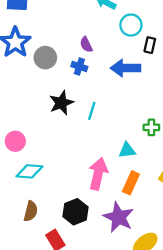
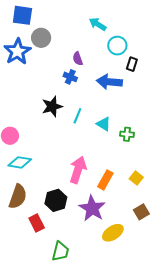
gray circle: (45, 58) -> (41, 38), moved
cyan triangle: (127, 150) -> (104, 124), moved, turned 35
brown semicircle: (31, 211) -> (18, 197), size x1.4

